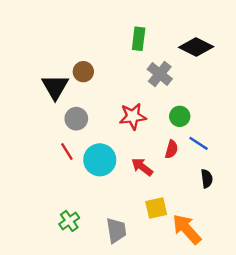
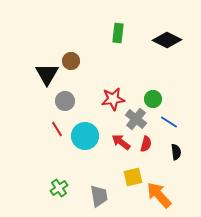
gray cross: (160, 74) -> (136, 119), moved
red semicircle: (171, 149) -> (146, 144), moved

